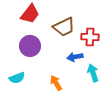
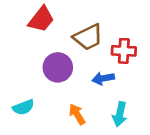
purple circle: (30, 46) -> (58, 67), moved
cyan arrow: (93, 73) -> (120, 114), moved, turned -150

